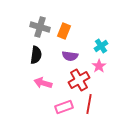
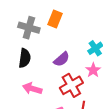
orange rectangle: (64, 31) -> (55, 19), moved
purple semicircle: (70, 56) -> (62, 59), turned -49

